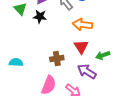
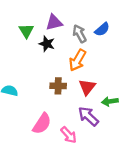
orange arrow: (83, 25) -> (77, 60), moved, turned -78
brown cross: (57, 58) -> (58, 86), moved

